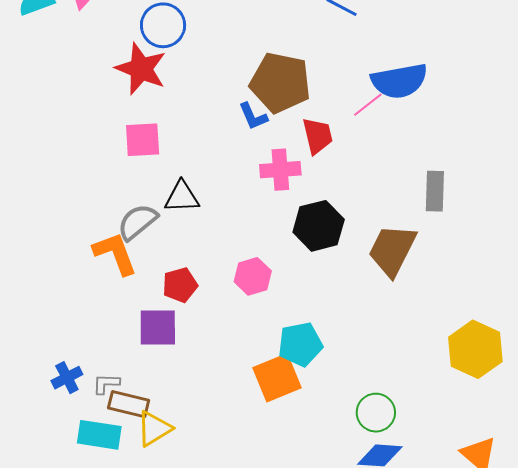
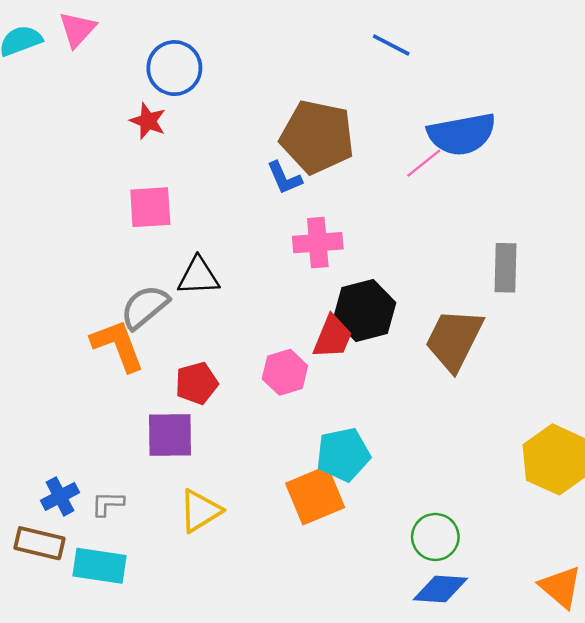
red star: (141, 69) -> (148, 121), size x0.6
red trapezoid: (318, 136) -> (333, 337), moved, turned 36
brown rectangle: (129, 404) -> (39, 543), moved
yellow triangle: (154, 429) -> (200, 511), moved

